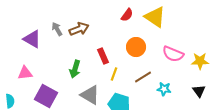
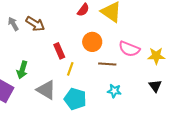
brown arrow: (79, 29) -> (35, 24), turned 54
green arrow: (75, 69) -> (22, 70), moved
brown line: (143, 77) -> (107, 64), moved, turned 36
cyan star: (164, 89) -> (114, 91), moved

